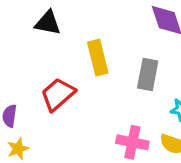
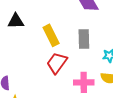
red trapezoid: (58, 94) -> (57, 63), moved

